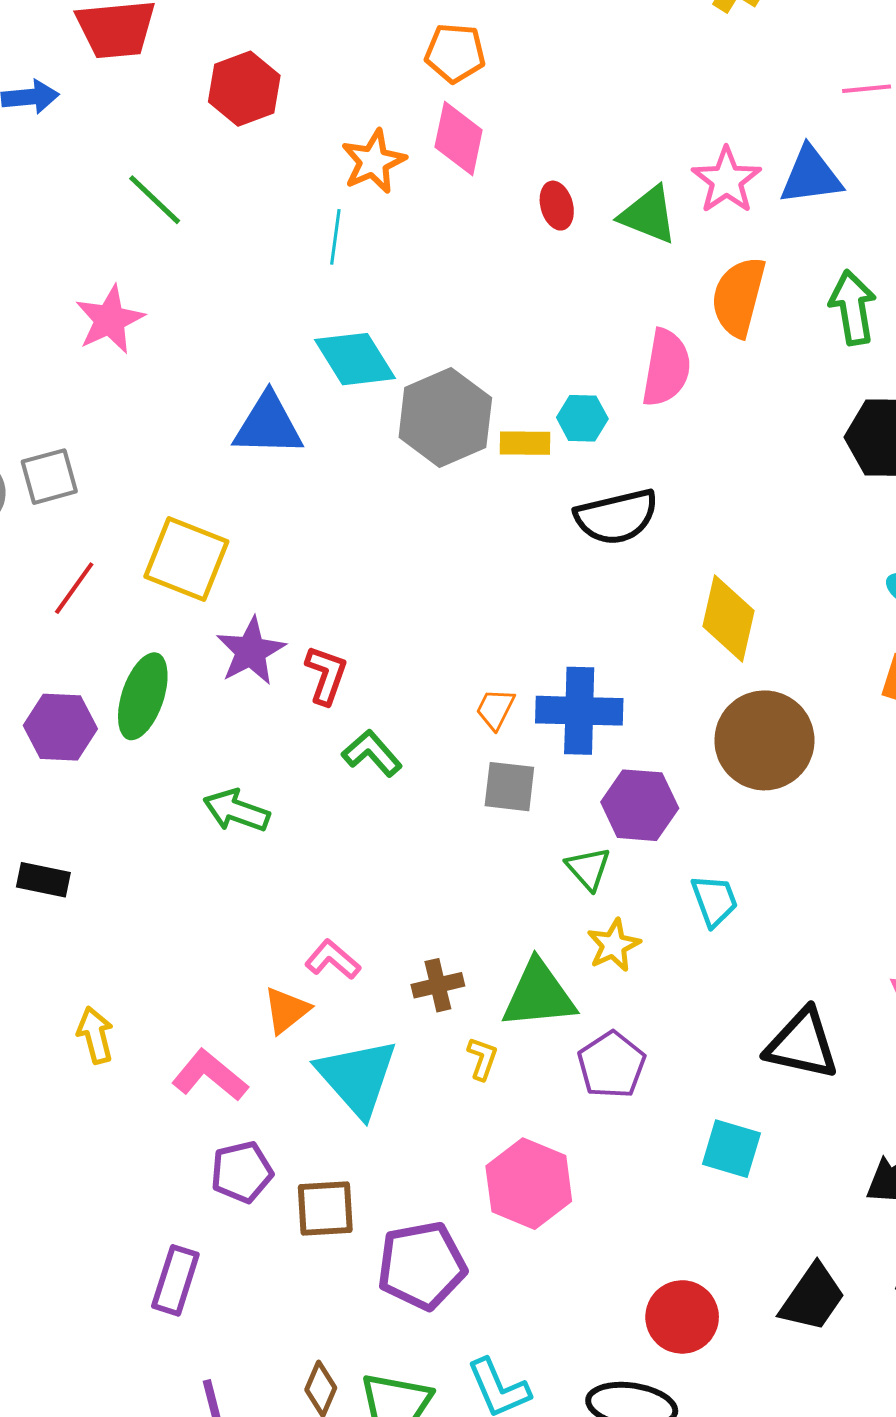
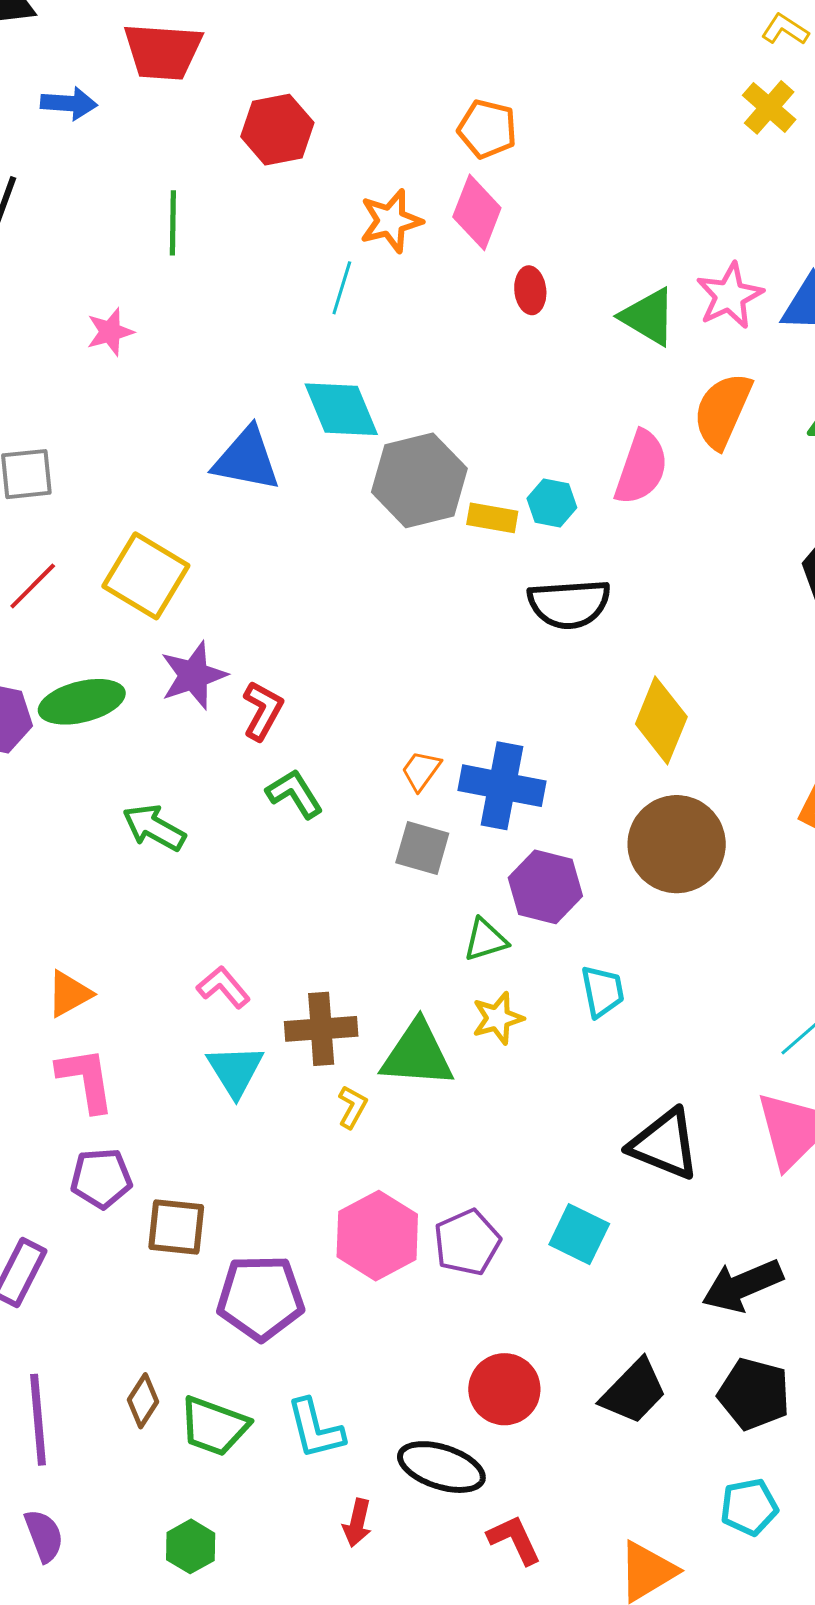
green line: (155, 200) -> (173, 223), turned 38
red ellipse: (557, 206) -> (530, 290), moved
pink star: (110, 320) -> (110, 332), size x0.7
green ellipse: (143, 696) -> (82, 702), turned 48
green triangle: (588, 868) -> (486, 940), turned 45
brown cross: (438, 985) -> (321, 1029), size x1.4
orange triangle: (287, 1010) -> (69, 994), moved
purple pentagon: (612, 1065) -> (467, 1242), moved
pink L-shape: (210, 1075) -> (86, 1080), turned 32
cyan triangle: (357, 1077) -> (235, 1071), moved, size x0.7

